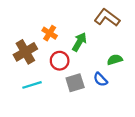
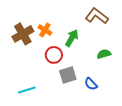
brown cross: (25, 52) -> (23, 34), moved
blue semicircle: (100, 79) -> (91, 84), moved
cyan line: (32, 85) -> (27, 90), moved

